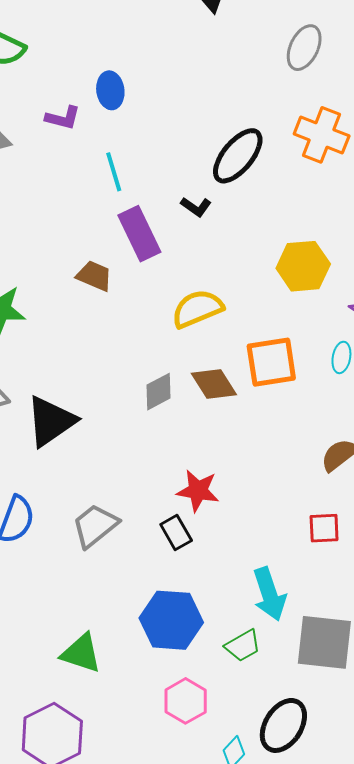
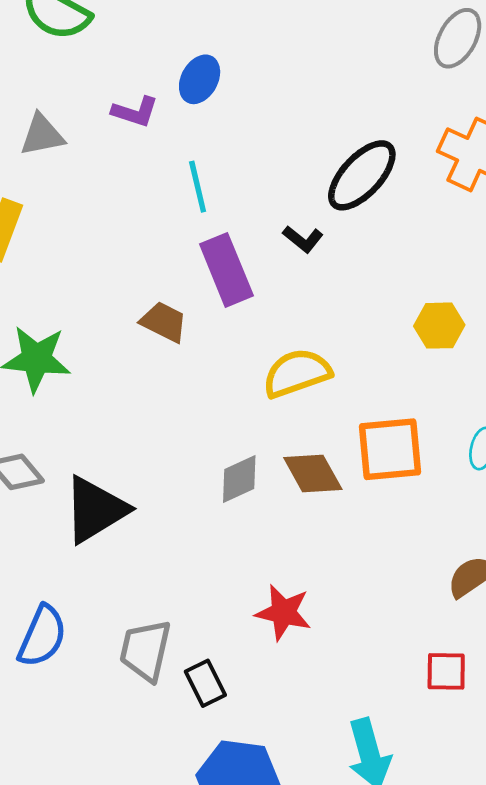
blue ellipse: (110, 90) -> (200, 79), turned 33
yellow hexagon: (303, 266) -> (439, 326), size x0.7
gray trapezoid: (95, 526) -> (145, 650), turned -42
black rectangle: (176, 533) -> (205, 683), moved

